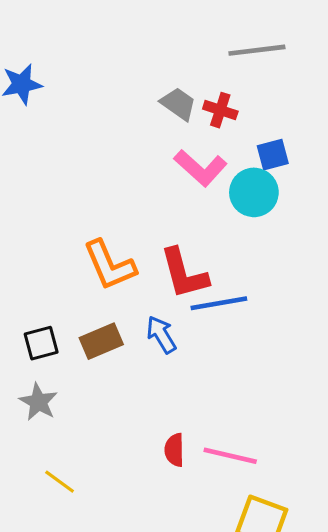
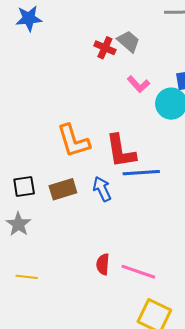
red cross: (220, 110) -> (105, 48), moved
pink L-shape: (201, 168) -> (138, 84), size x0.7
yellow line: (60, 482) -> (27, 277), turned -35

